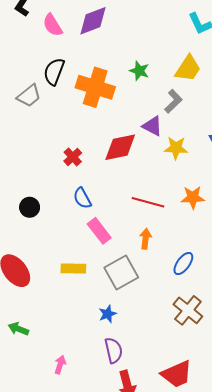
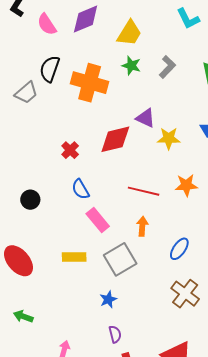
yellow trapezoid: (188, 68) -> (129, 33), moved
gray L-shape: (173, 101) -> (167, 67), moved
purple semicircle: (113, 350) -> (115, 334), size x0.7

